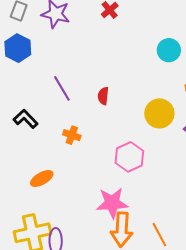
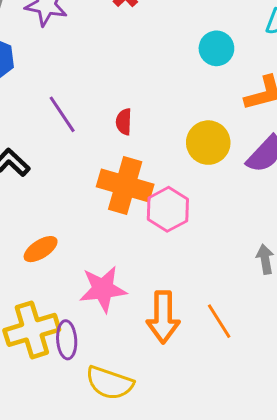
orange cross: (72, 135) -> (125, 186), moved, size x2.0
pink star: (112, 203) -> (103, 289), moved

